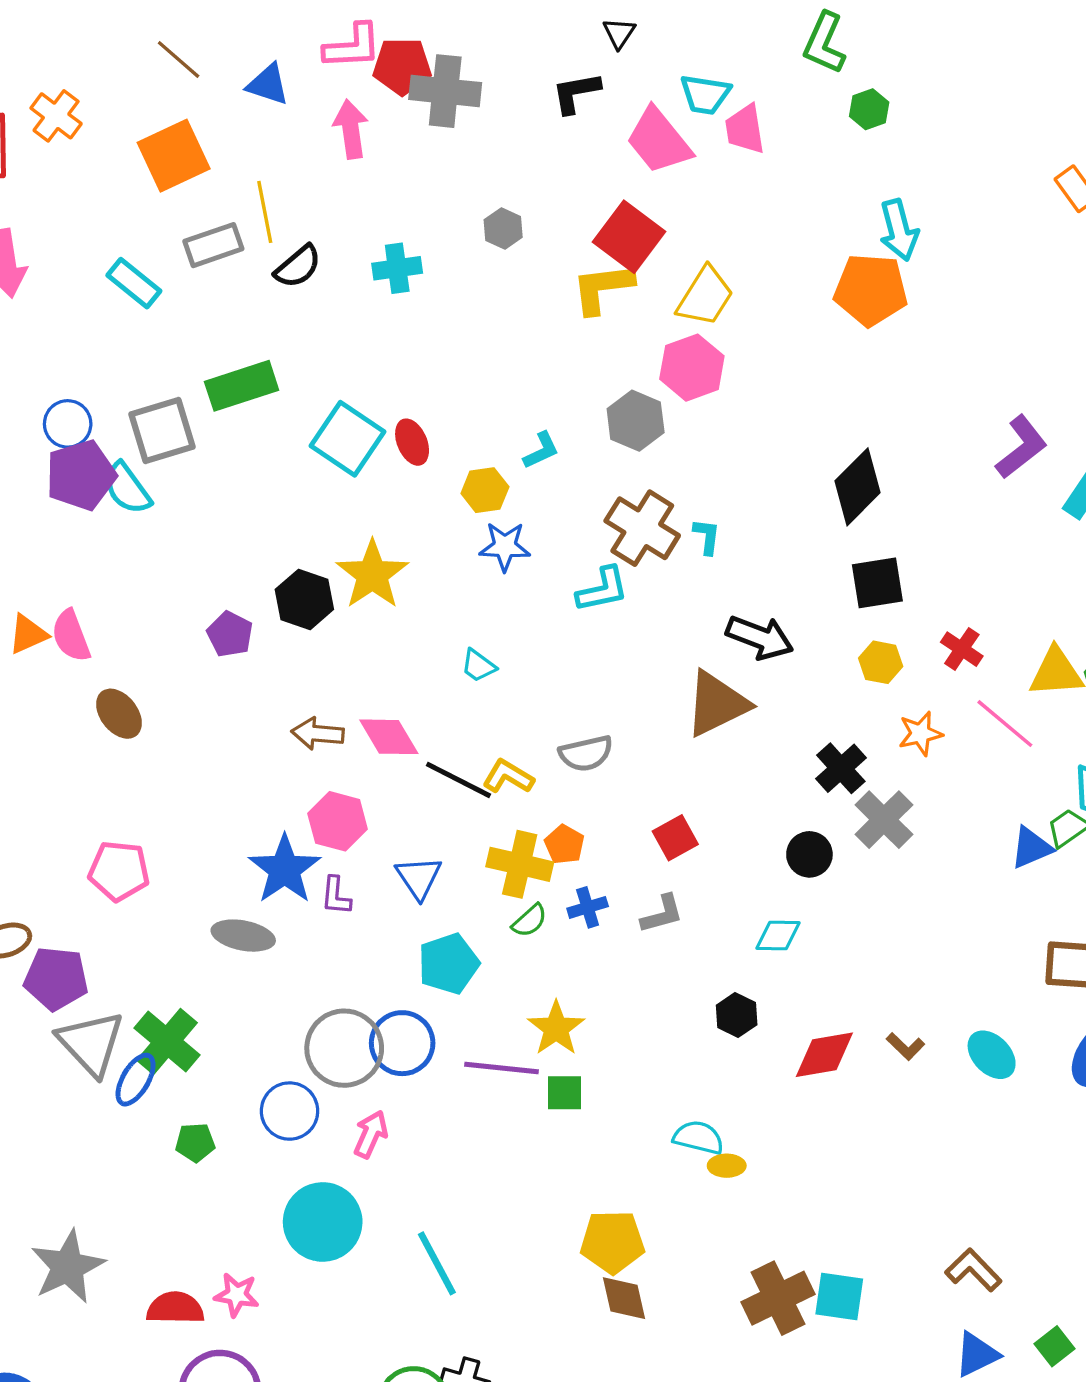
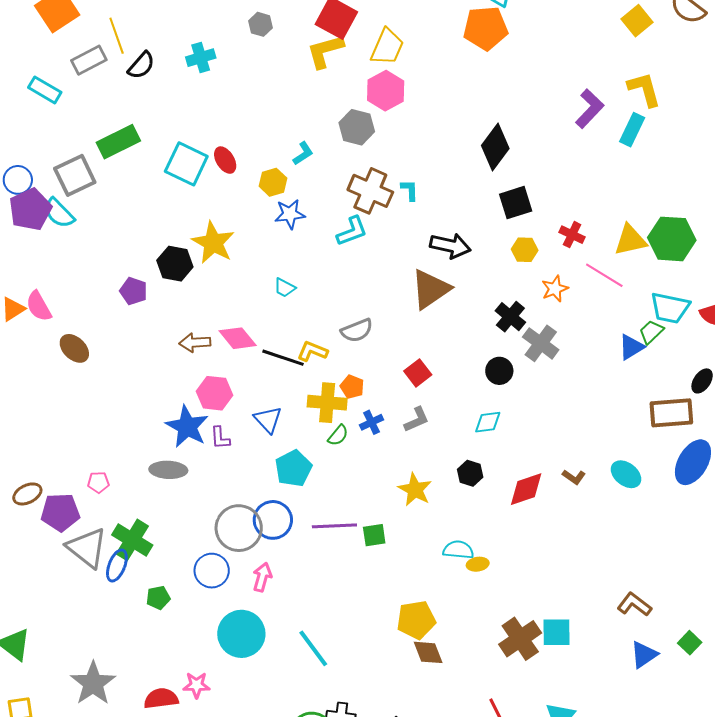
pink pentagon: (119, 871) -> (98, 482), moved, size x0.6
yellow star: (556, 1028) -> (415, 490), moved

